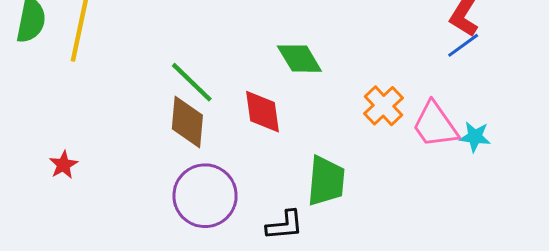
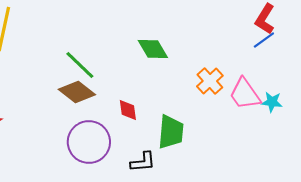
red diamond: (263, 112) -> (128, 110), moved, size x0.7
brown diamond: (187, 122) -> (77, 92), turned -57

